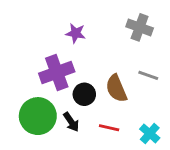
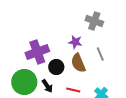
purple star: (76, 33) -> (75, 42), moved
gray line: (148, 75) -> (100, 54), turned 48

